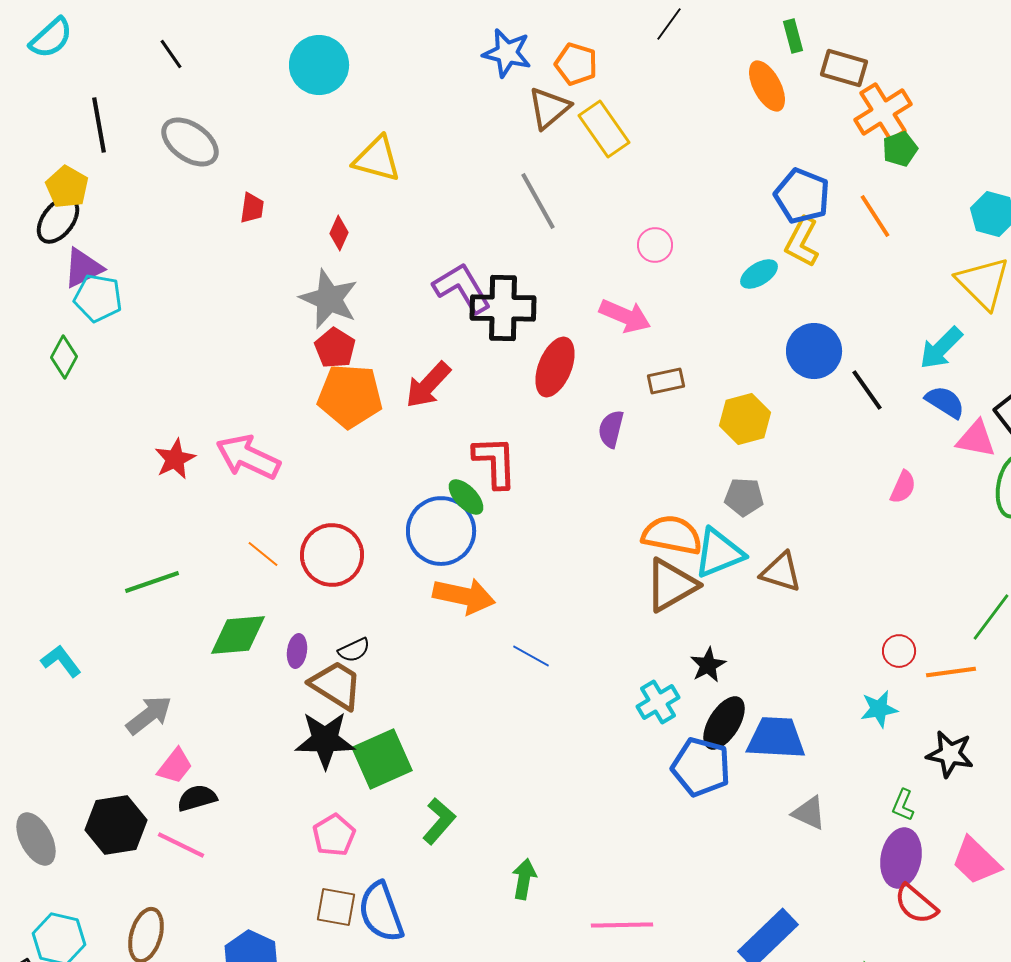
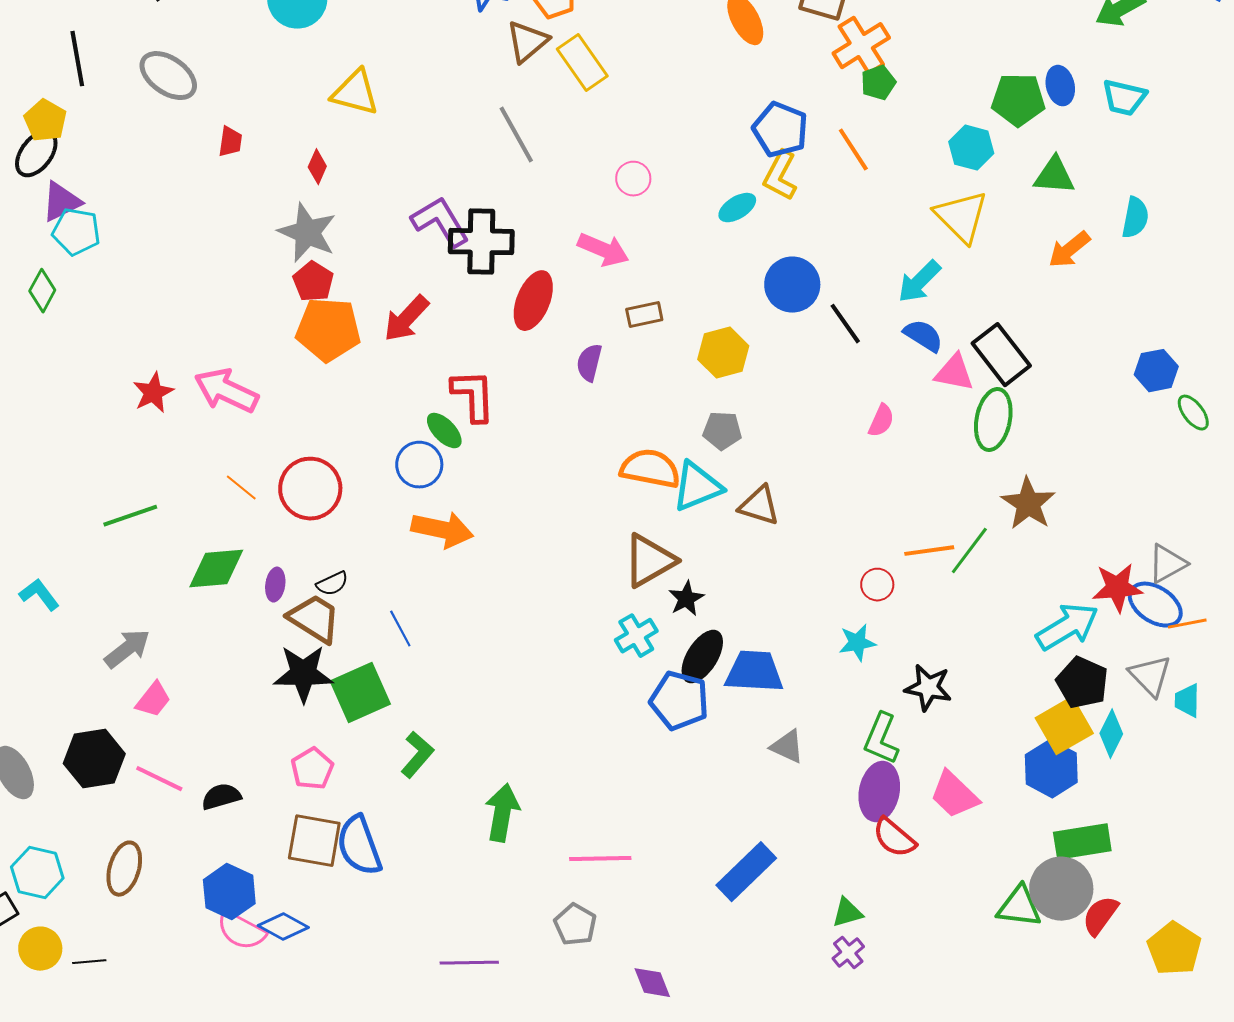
blue circle: (441, 531) -> (419, 465), size x0.7
brown triangle: (671, 585) -> (649, 561), moved
blue line: (531, 656) -> (400, 629), moved, turned 33
orange line: (951, 672) -> (929, 551), moved
black semicircle: (197, 798) -> (221, 797), moved
green L-shape: (903, 805) -> (881, 739), size x1.6
green arrow: (524, 879) -> (502, 813), size x1.4
brown square: (336, 907) -> (314, 841), size x1.4

